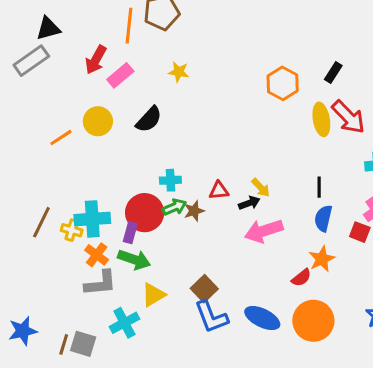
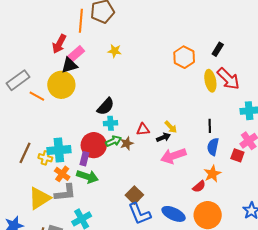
black triangle: (48, 28) -> (69, 65), moved
gray rectangle: (31, 61) -> (18, 80), moved
black semicircle: (149, 119) -> (106, 106), moved
yellow circle: (98, 121) -> (61, 85), size x1.4
orange line: (61, 138) -> (37, 96), turned 63
yellow triangle: (153, 295) -> (39, 198), moved, size x1.4

